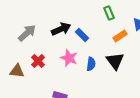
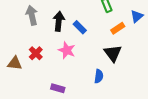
black arrow: (61, 29) -> (59, 21), turned -60
gray arrow: (27, 33) -> (32, 15), moved, turned -60
blue semicircle: (91, 64) -> (99, 76), moved

